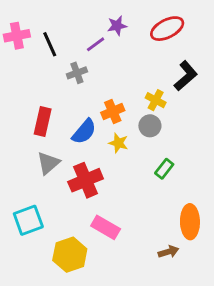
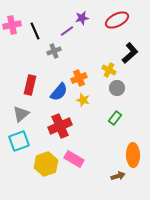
gray circle: (150, 126) -> (117, 88), moved
gray triangle: (48, 163) -> (21, 114), moved
cyan square: (28, 220) -> (19, 141), moved
yellow hexagon: (70, 255) -> (46, 164), moved

